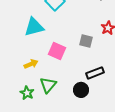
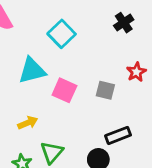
pink square: (57, 51) -> (64, 90), moved

